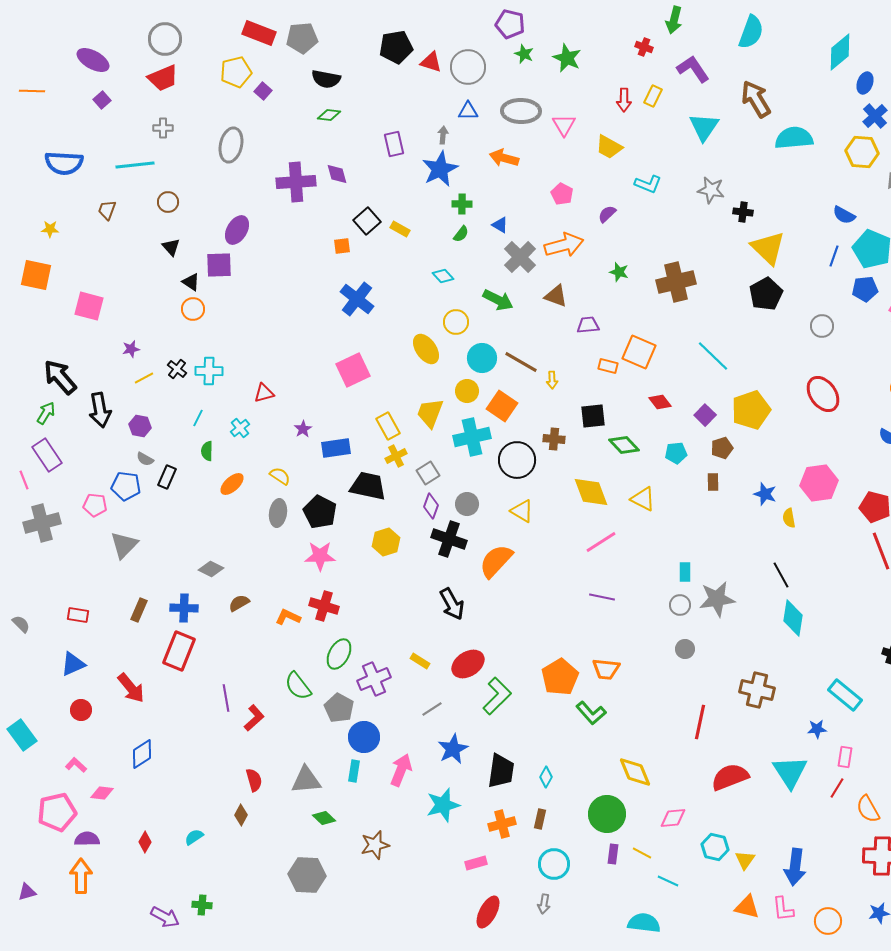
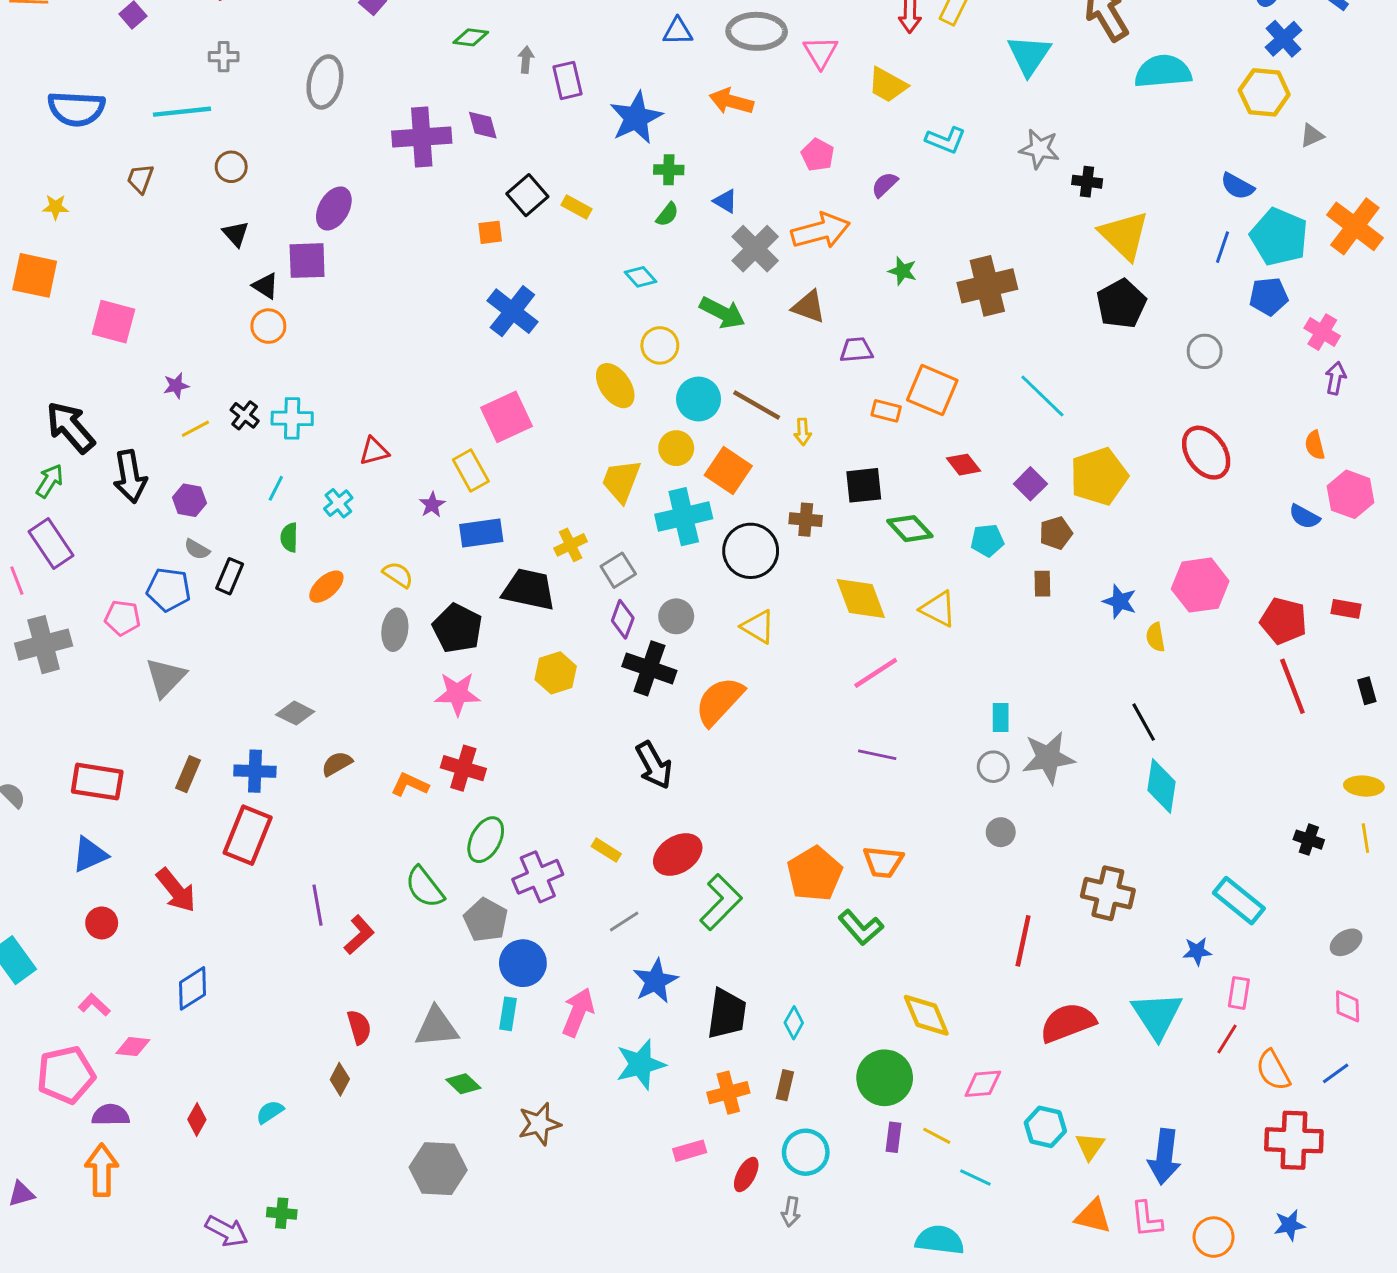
gray arrow: (443, 135) -> (526, 60), moved
yellow rectangle: (388, 426) -> (471, 470), moved
red rectangle: (78, 615) -> (97, 782), size x1.6
red ellipse: (488, 912) -> (746, 1175), moved, size x0.7

